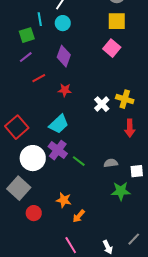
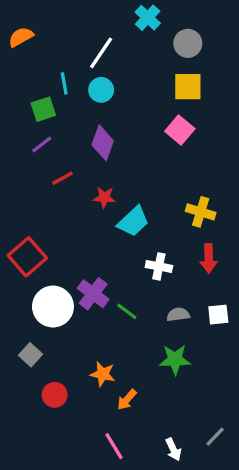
white cross: (102, 104) -> (159, 266), moved, turned -35
cyan trapezoid: (59, 124) -> (133, 221), moved
white square: (137, 171) -> (218, 315), moved
gray square: (19, 188) -> (31, 355), size x0.6
green star: (121, 191) -> (175, 360), moved

